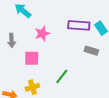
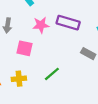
purple rectangle: (79, 25) -> (68, 23), moved

